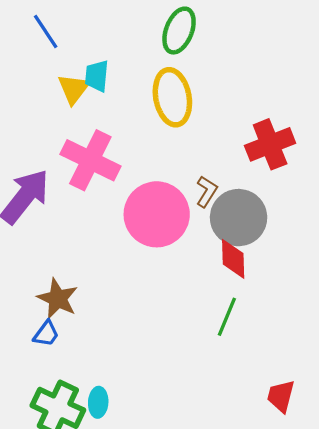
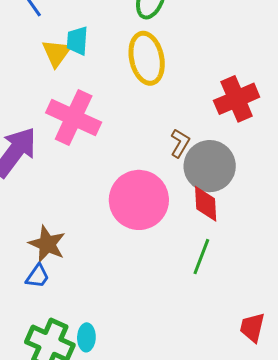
pink circle: (157, 214) -> (139, 200), moved

